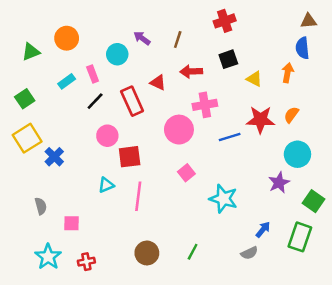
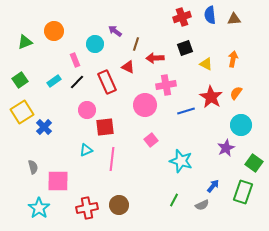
brown triangle: (309, 21) -> (234, 19), moved
brown line: (178, 39) -> (136, 44), moved
blue semicircle: (302, 48) -> (210, 15), moved
cyan rectangle: (67, 81) -> (54, 81), moved
red star: (260, 120) -> (211, 97), turned 30
pink square: (72, 223) -> (58, 181), size x1.6
green line: (193, 252) -> (174, 200), moved
red cross: (86, 262) -> (87, 208), moved, size x1.5

